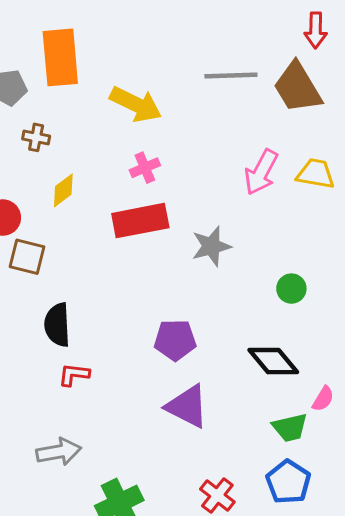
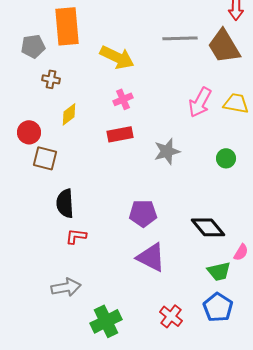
red rectangle: (140, 221) -> (120, 134), size x0.7
green circle: (291, 289) -> (226, 158), moved

